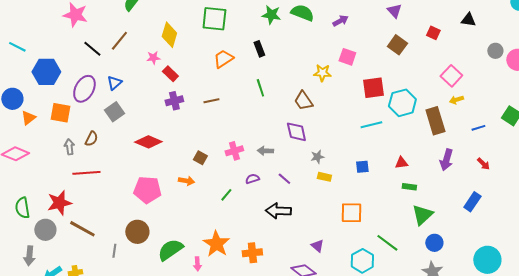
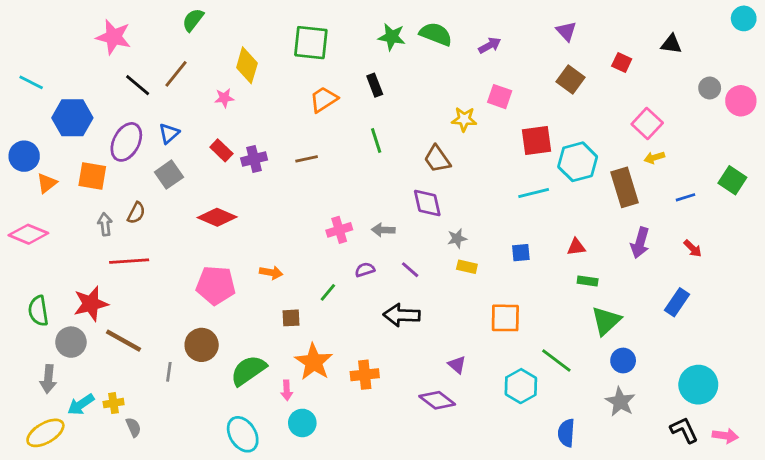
red rectangle: (170, 74) -> (221, 150), moved
brown square: (200, 158) -> (291, 318), moved, turned -32

